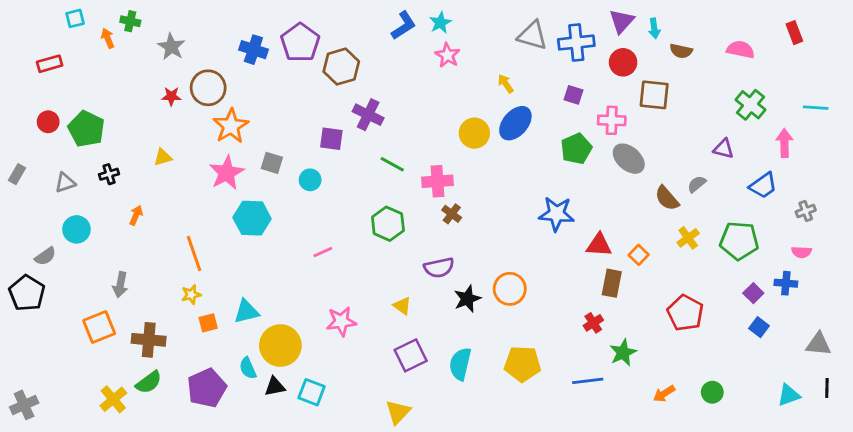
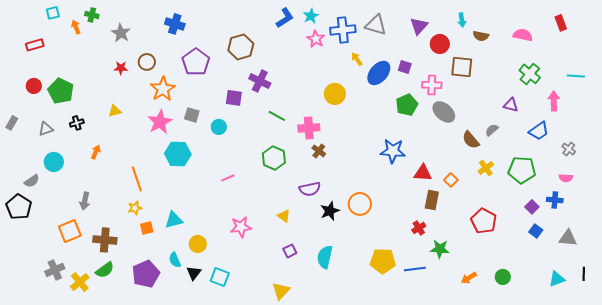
purple triangle: (622, 21) -> (419, 26), moved
purple pentagon: (300, 42) -> (196, 62), moved
blue cross: (576, 42) -> (343, 30), moved
blue cross: (253, 50) -> (175, 24), moved
brown circle: (208, 88) -> (147, 62), size x0.7
blue ellipse: (515, 123) -> (379, 73), moved
gray cross: (806, 211) -> (569, 149), turned -32
gray triangle: (818, 344) -> (568, 238), moved
yellow circle: (280, 346) -> (198, 244), size x0.6
green star: (623, 353) -> (440, 249), turned 30
purple square: (411, 355) -> (290, 251), size x0.6
yellow pentagon: (523, 364) -> (383, 261), moved
black triangle: (275, 387) -> (194, 273), turned -42
gray cross: (24, 405) -> (55, 270), moved

